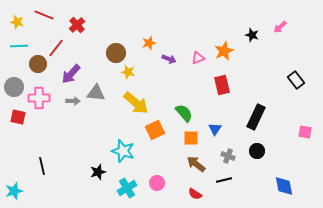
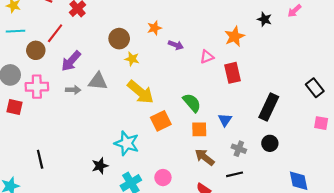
pink triangle: (198, 58) -> (207, 57), moved
black rectangle: (296, 80) -> (315, 88), moved

